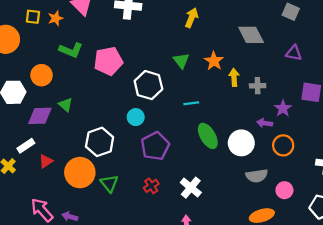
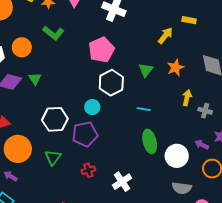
pink pentagon: (108, 61) -> (101, 50), moved, turned -30
orange star: (214, 61) -> (175, 68), moved
purple pentagon: (155, 146) -> (85, 134), moved
orange circle: (80, 173) -> (18, 149), moved

